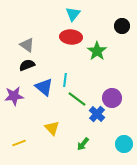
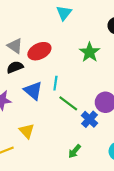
red ellipse: (71, 37) -> (39, 51), moved, turned -30
yellow triangle: (52, 128) -> (27, 131), moved

